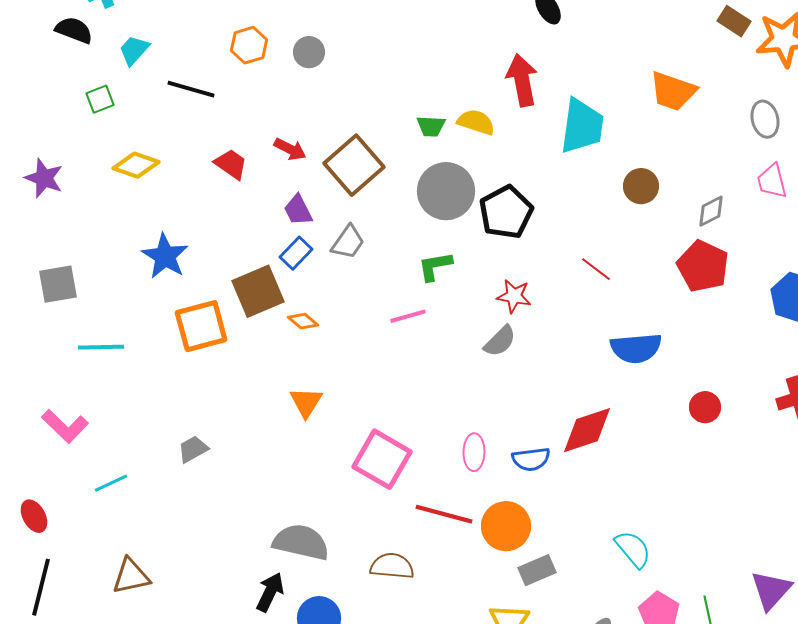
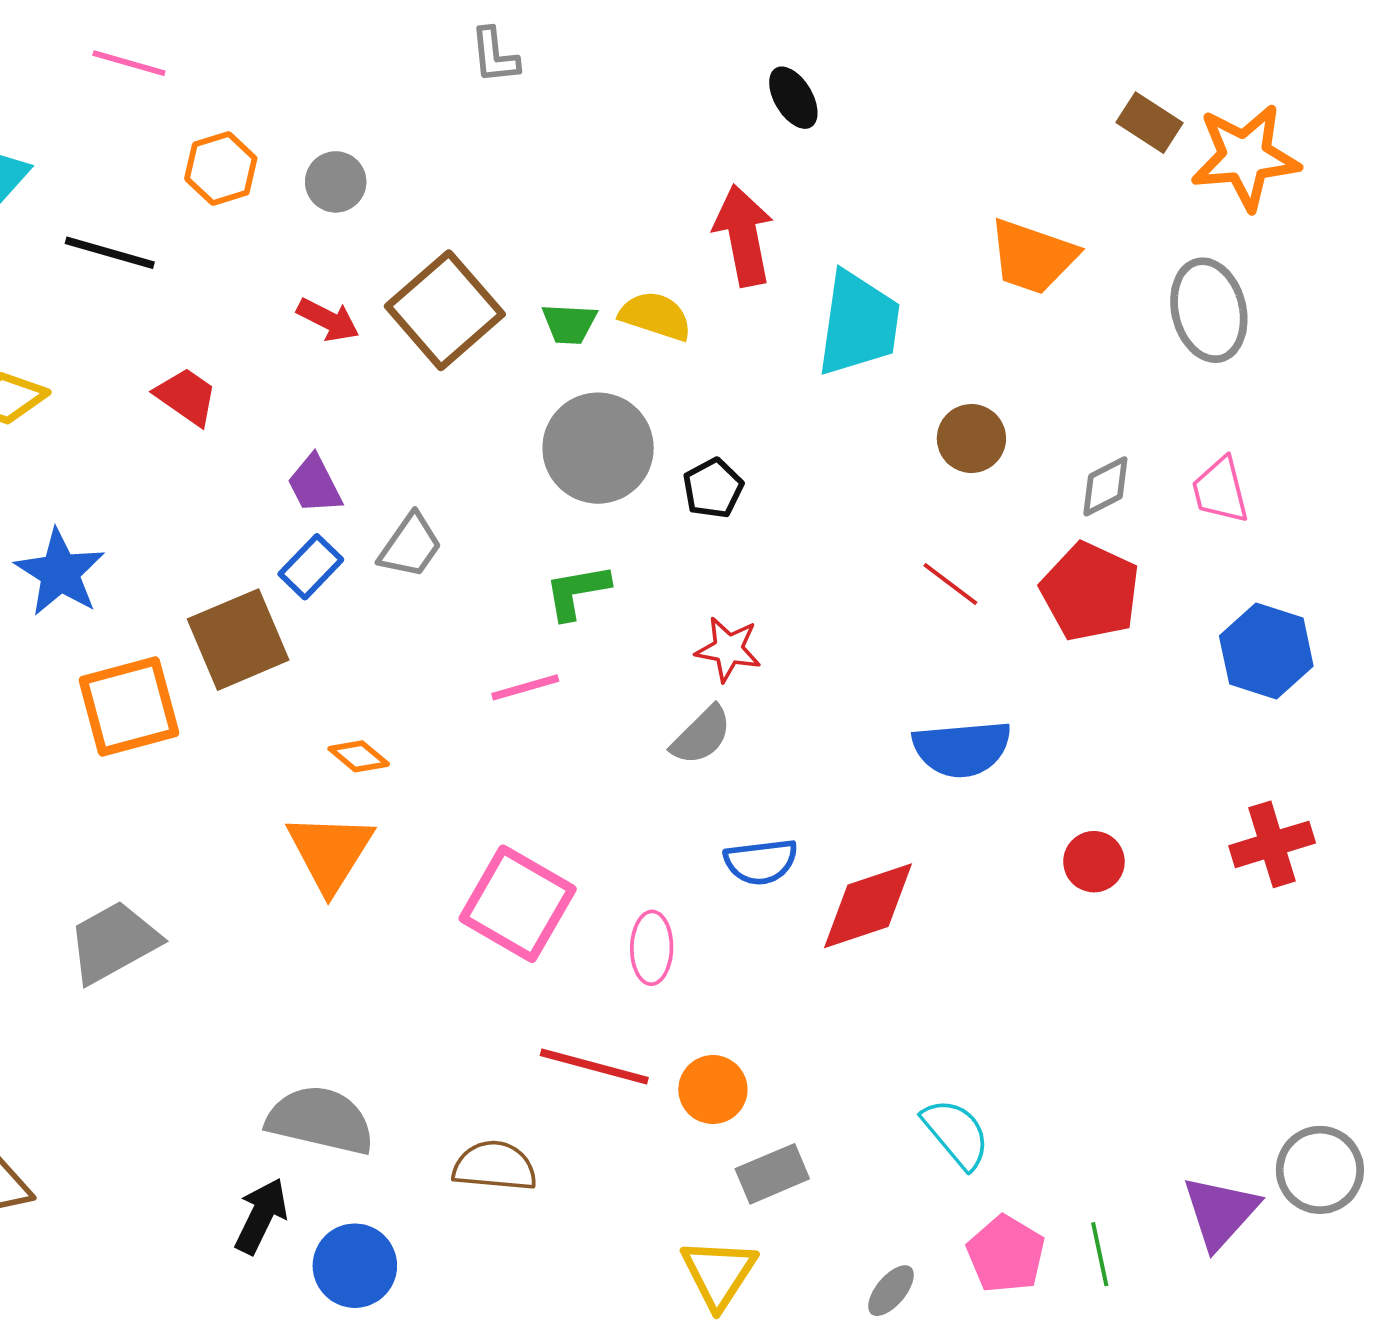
gray ellipse: (765, 119) -> (1209, 310), size x1.4
red arrow: (290, 149) -> (328, 320), moved
brown square: (354, 165) -> (445, 310), moved
pink trapezoid: (772, 181) -> (1220, 490), moved
black pentagon: (506, 212) -> (713, 488), size x0.6
red line: (596, 269) -> (950, 584), moved
orange diamond: (303, 321) -> (359, 756), moved
orange triangle: (306, 402) -> (330, 852), size x1.4
gray trapezoid: (193, 449) -> (114, 942), size x1.6
pink square: (382, 459) -> (518, 904), moved
blue semicircle: (531, 459) -> (761, 862), moved
orange circle: (506, 526) -> (713, 1090), size x0.7

